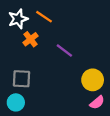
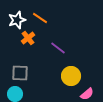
yellow circle: (93, 80) -> (71, 76), moved

